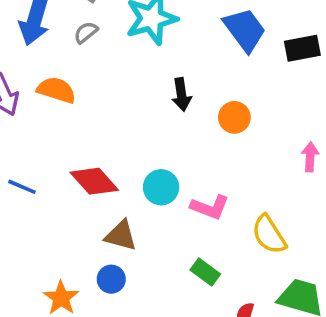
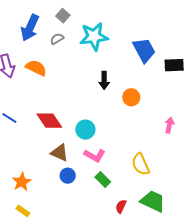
pink L-shape: (210, 207) -> (95, 156), moved
blue circle: (111, 279) -> (68, 176), moved

